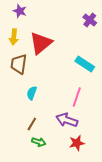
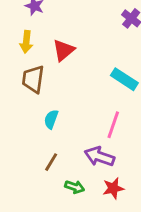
red triangle: (41, 43) -> (64, 50), size x0.7
green arrow: (39, 142) -> (75, 187), moved

